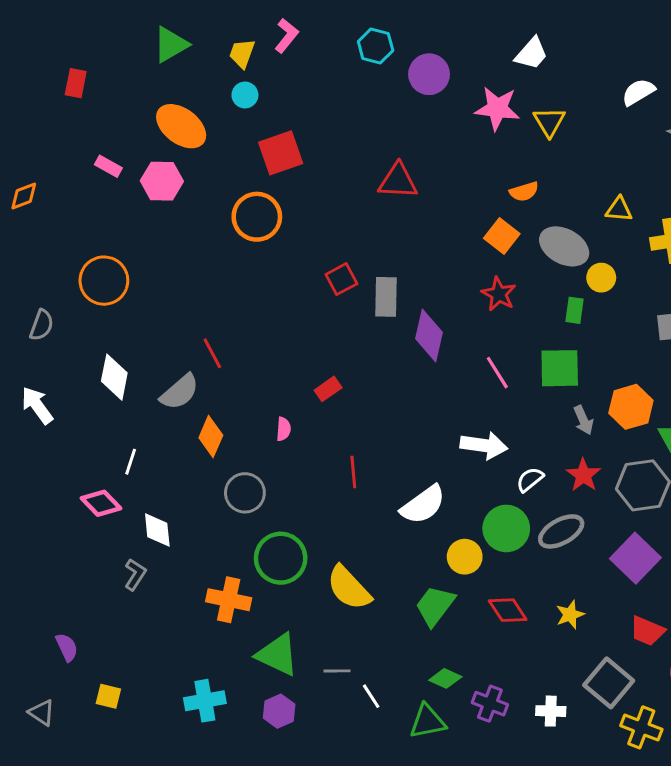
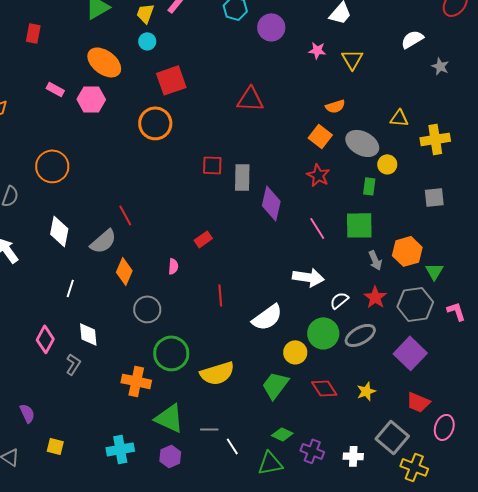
pink star: (497, 108) -> (317, 50), size x0.6
red square: (341, 279) -> (212, 165), turned 30
pink diamond: (101, 503) -> (45, 339), moved, turned 72
yellow semicircle: (349, 588) -> (217, 373), turned -64

